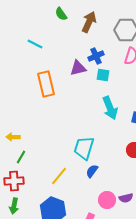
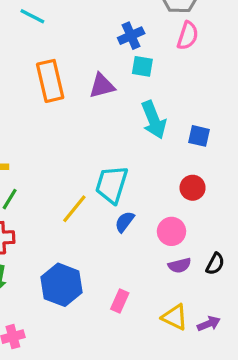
purple triangle: (78, 68) -> (102, 86), moved
yellow line: (59, 176) -> (74, 209), moved
pink circle: (107, 200) -> (171, 231), moved

